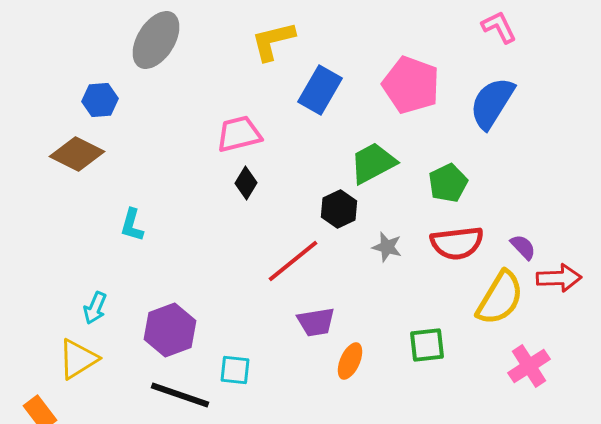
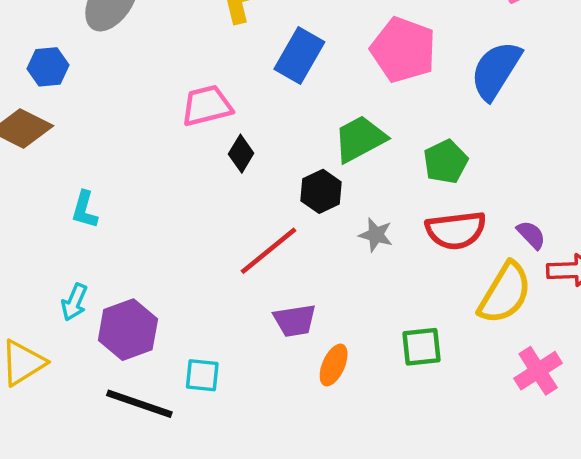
black diamond: (246, 183) -> (241, 154), moved
cyan arrow: (95, 308) -> (74, 302), moved

